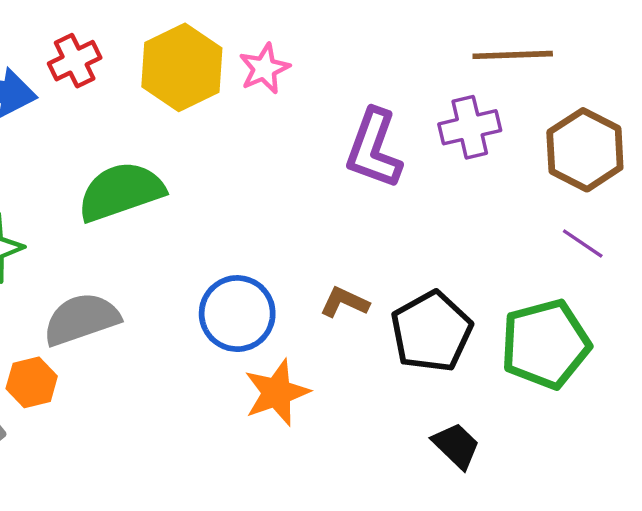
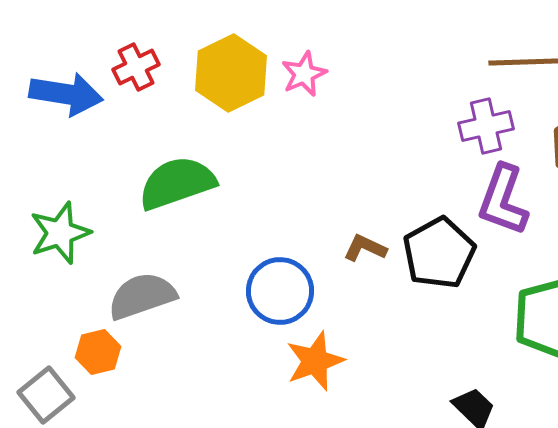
purple L-shape: (374, 149) -> (503, 200), moved
brown L-shape: (344, 302) -> (365, 248), moved
black pentagon: (431, 332) -> (439, 253), moved

